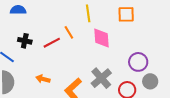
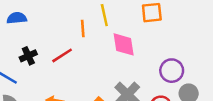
orange line: (69, 32) -> (83, 28), moved, turned 32
black cross: (25, 41) -> (28, 56), turned -32

